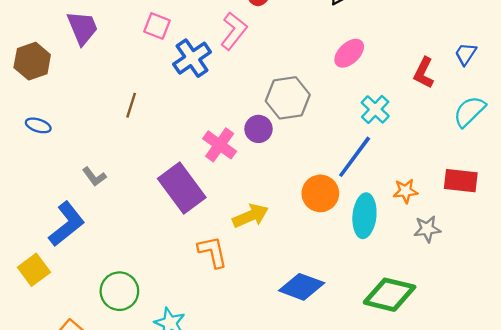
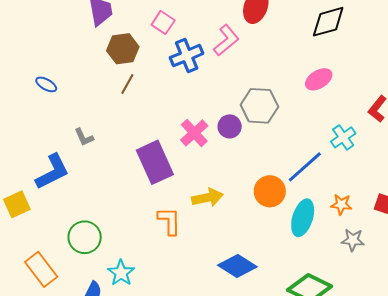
brown hexagon: (32, 61) -> (123, 49), moved
cyan cross: (375, 109) -> (343, 137), moved

